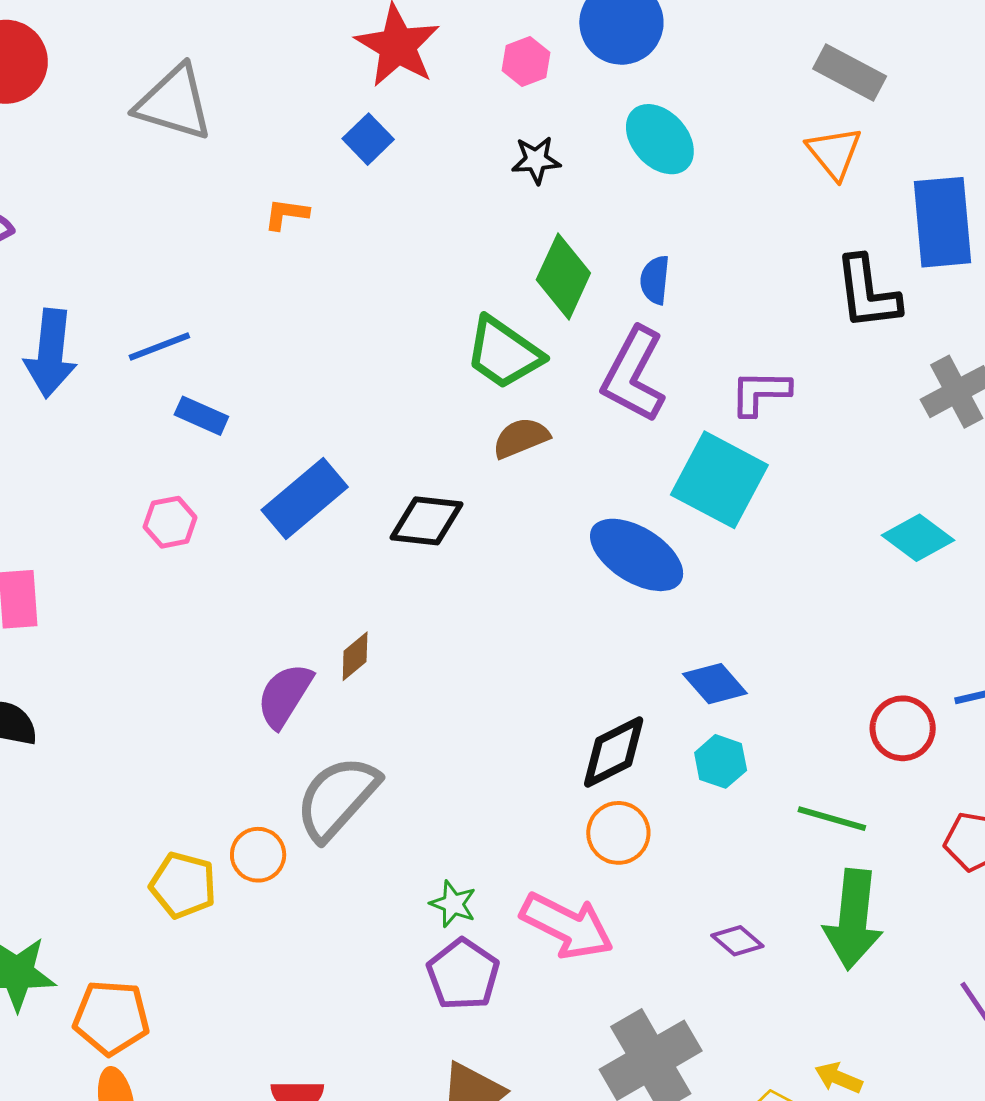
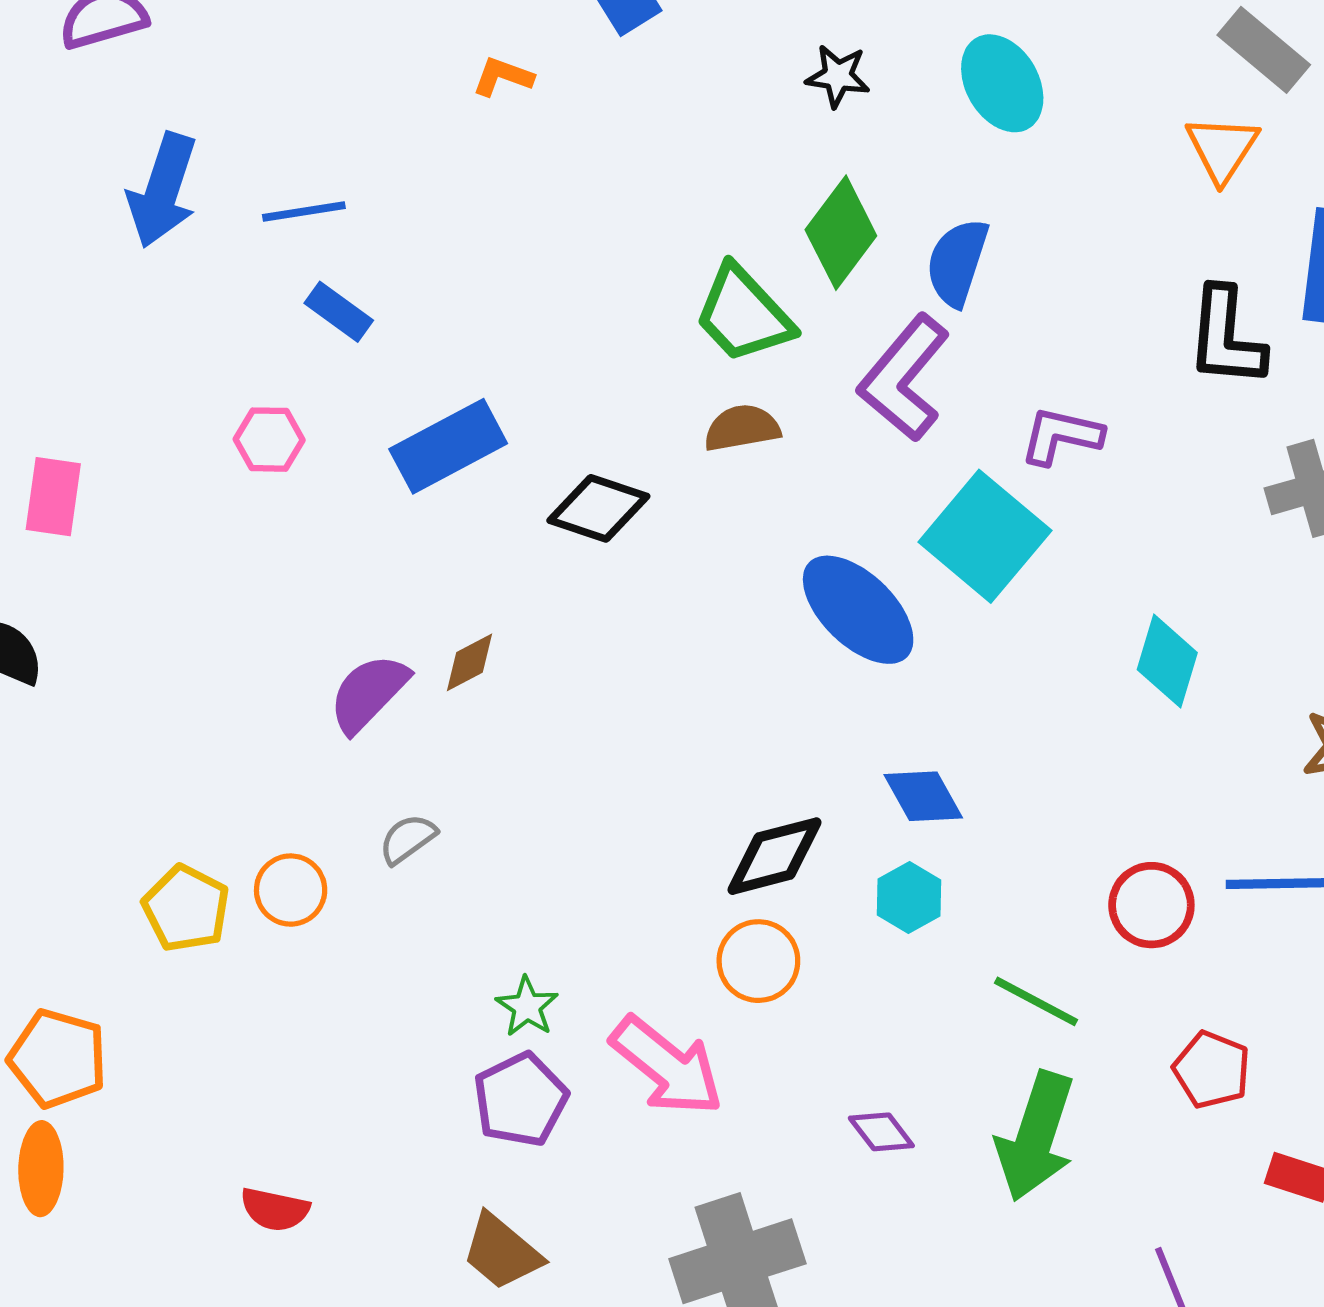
blue semicircle: (655, 280) -> (957, 262), size x1.4
cyan diamond: (918, 538) -> (1167, 661), moved, turned 58
gray semicircle: (337, 798) -> (408, 839), size x0.5

